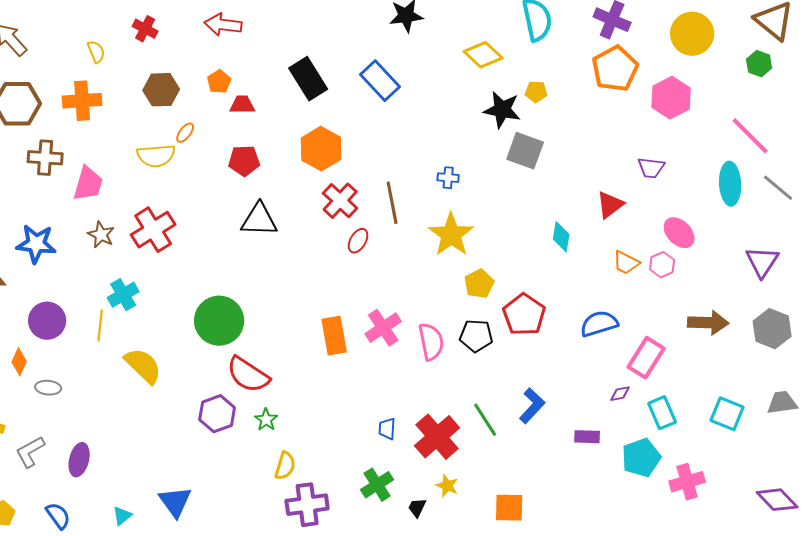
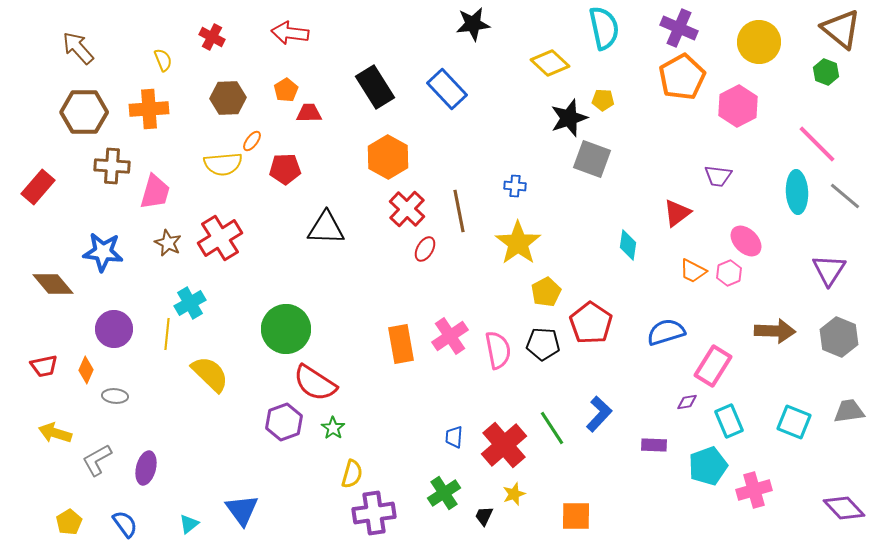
black star: (502, 110) -> (569, 118), turned -30
red pentagon: (244, 161) -> (285, 169), moved
yellow star: (447, 486) -> (514, 494), turned 30

